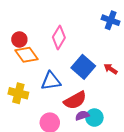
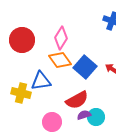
red circle: (19, 39) -> (22, 40), size x1.6
orange diamond: (26, 55) -> (60, 60), moved
blue triangle: (51, 81) -> (41, 81), moved

